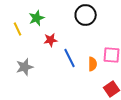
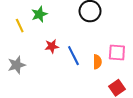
red star: (51, 40) -> (52, 46), moved
gray star: (25, 67) -> (17, 65), moved

